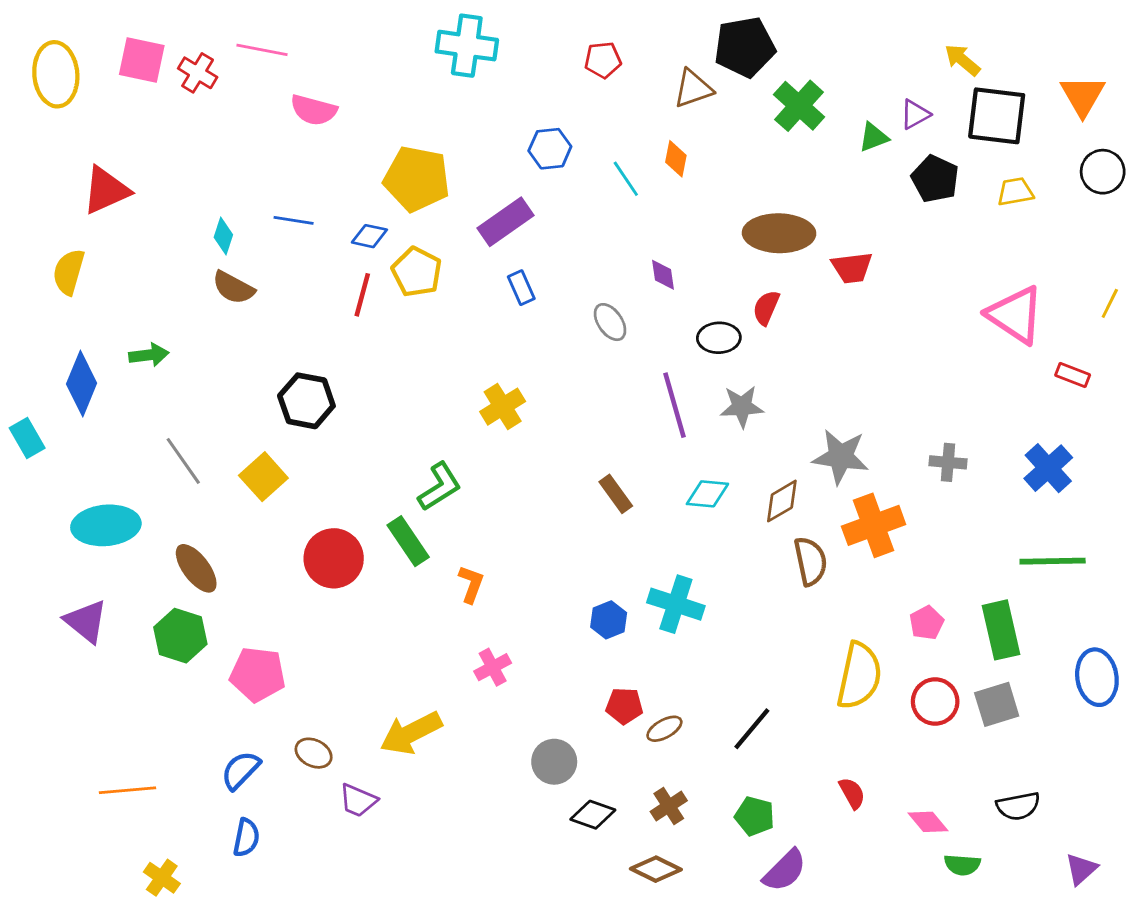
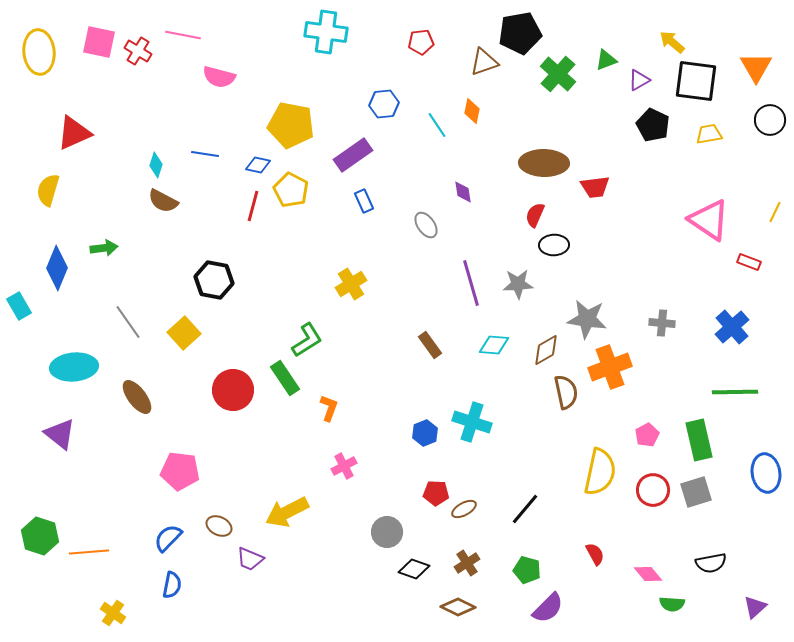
green triangle: (874, 137) -> (606, 60), moved
black ellipse: (719, 338) -> (554, 245), moved
green hexagon: (180, 636) -> (40, 536), moved

